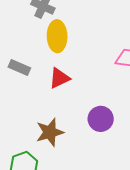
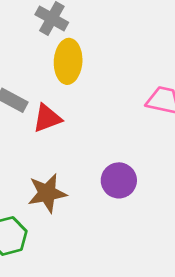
red triangle: (59, 78) -> (47, 118), moved

